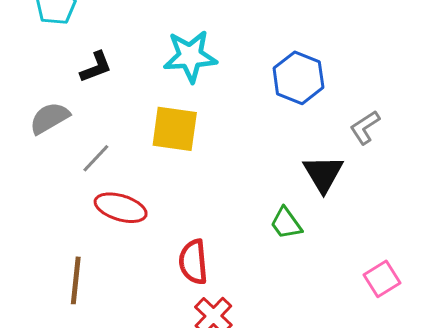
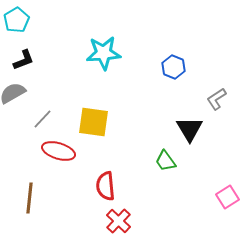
black L-shape: (96, 67) -> (24, 60), moved
blue hexagon: (298, 78) -> (174, 67), size x0.7
yellow square: (175, 129) -> (94, 122), moved

